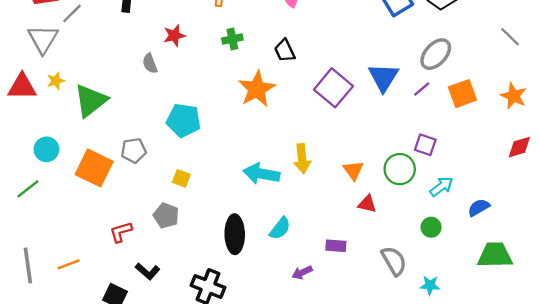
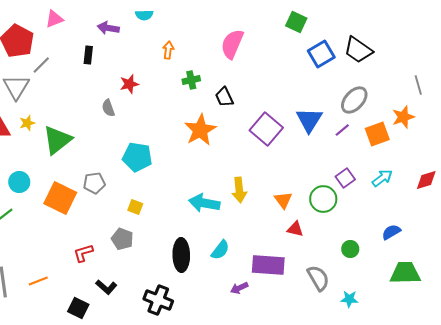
gray line: (510, 37) -> (418, 85), turned 30
green cross: (232, 39) -> (191, 80), moved
orange star: (514, 96) -> (403, 117), moved, turned 30
purple square: (425, 145) -> (345, 178), turned 36
cyan arrow: (442, 187) -> (382, 178), moved
purple rectangle: (336, 246) -> (268, 265), size x1.8

